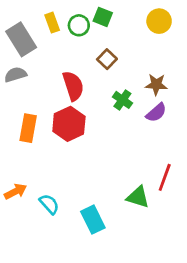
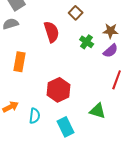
red hexagon: (69, 124) -> (59, 90), moved
red line: (165, 177) -> (117, 80), moved
cyan semicircle: (49, 204) -> (35, 116), turned 49

